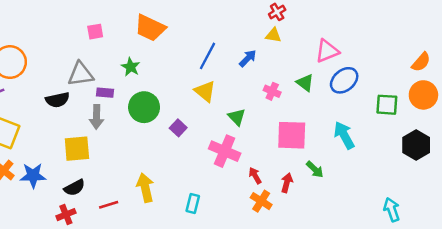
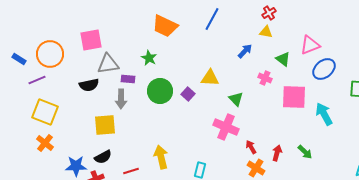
pink square: (95, 32) -> (91, 40), moved, size x1.6
blue line: (207, 56) -> (212, 19), moved
green triangle: (305, 83) -> (283, 59), moved
yellow triangle: (205, 91) -> (210, 78), turned -36
purple square: (178, 128) -> (188, 94), moved
pink square: (292, 135) -> (294, 97), moved
green arrow: (315, 169) -> (305, 152), moved
blue star: (33, 175) -> (76, 166), moved

